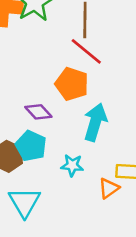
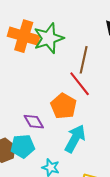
cyan pentagon: (31, 146) -> (23, 146), turned 30

